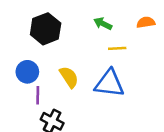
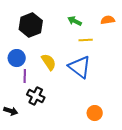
blue triangle: (109, 84) -> (80, 67), turned 30

